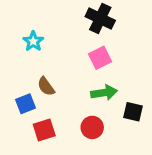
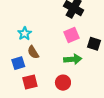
cyan star: (33, 41) -> (25, 34), moved
black square: (133, 112) -> (94, 44), moved

